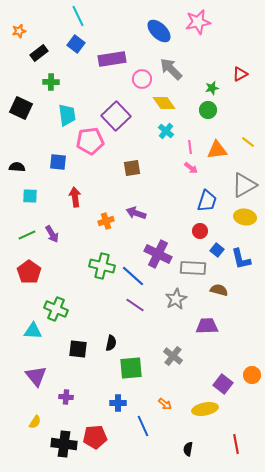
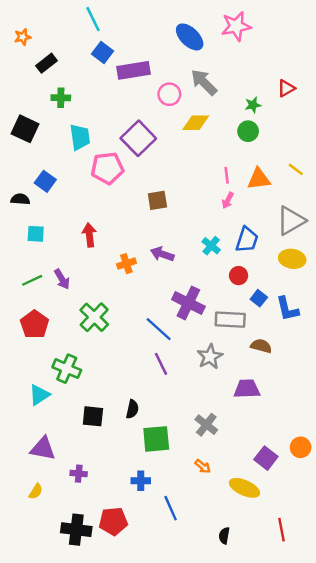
blue square: (76, 44) -> (103, 52), moved
yellow diamond: (164, 103) -> (196, 123), turned -55
cyan cross: (166, 131) -> (211, 246), moved
blue square: (58, 162) -> (45, 181), moved, turned 30
pink arrow: (191, 168) -> (228, 200), turned 80
green cross: (102, 266) -> (94, 317), moved, turned 30
purple line: (135, 305) -> (161, 364), turned 30
cyan triangle: (33, 331) -> (39, 395), turned -36
purple triangle: (36, 376) -> (43, 449), turned -40
orange arrow: (165, 404) -> (203, 466), moved
yellow ellipse: (205, 409) -> (244, 488), turned 35
yellow semicircle: (35, 422) -> (36, 491), moved

